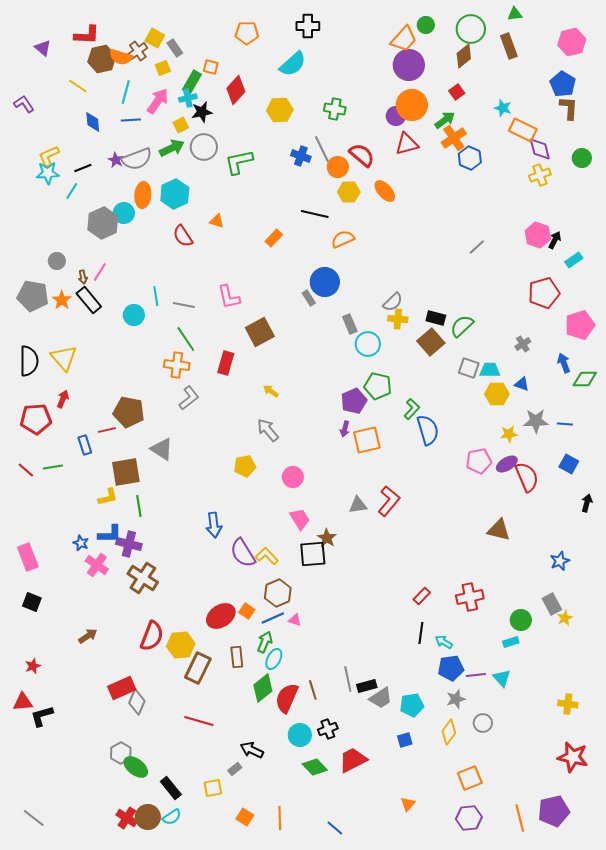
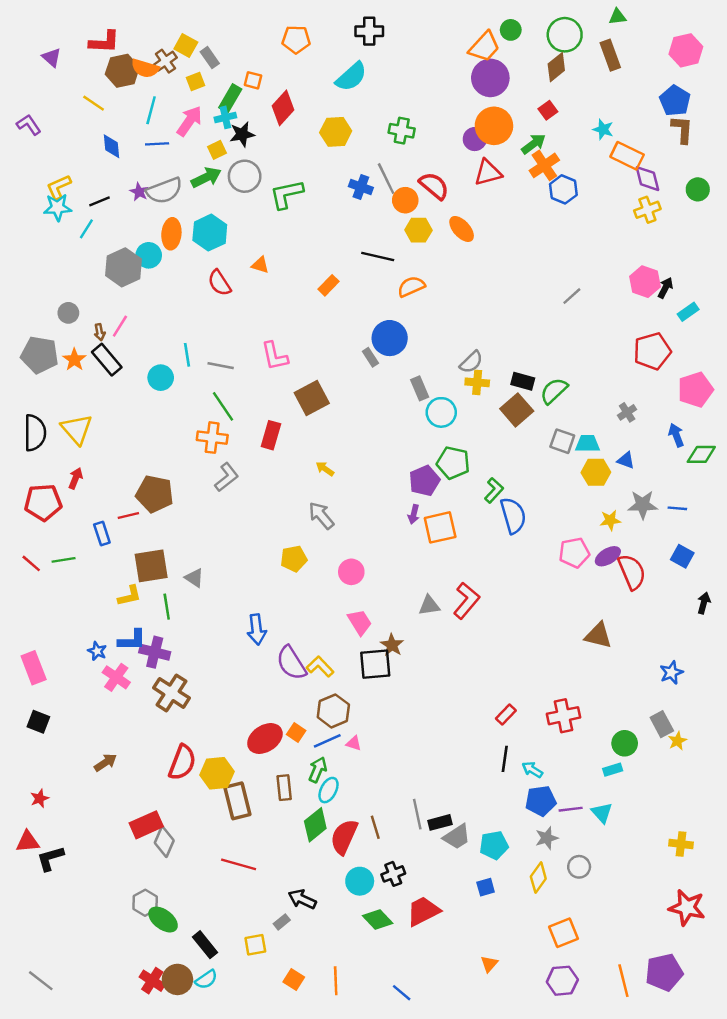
gray triangle: (162, 449) -> (194, 578), moved, size x0.7
brown rectangle: (198, 668) -> (237, 801), turned -40

